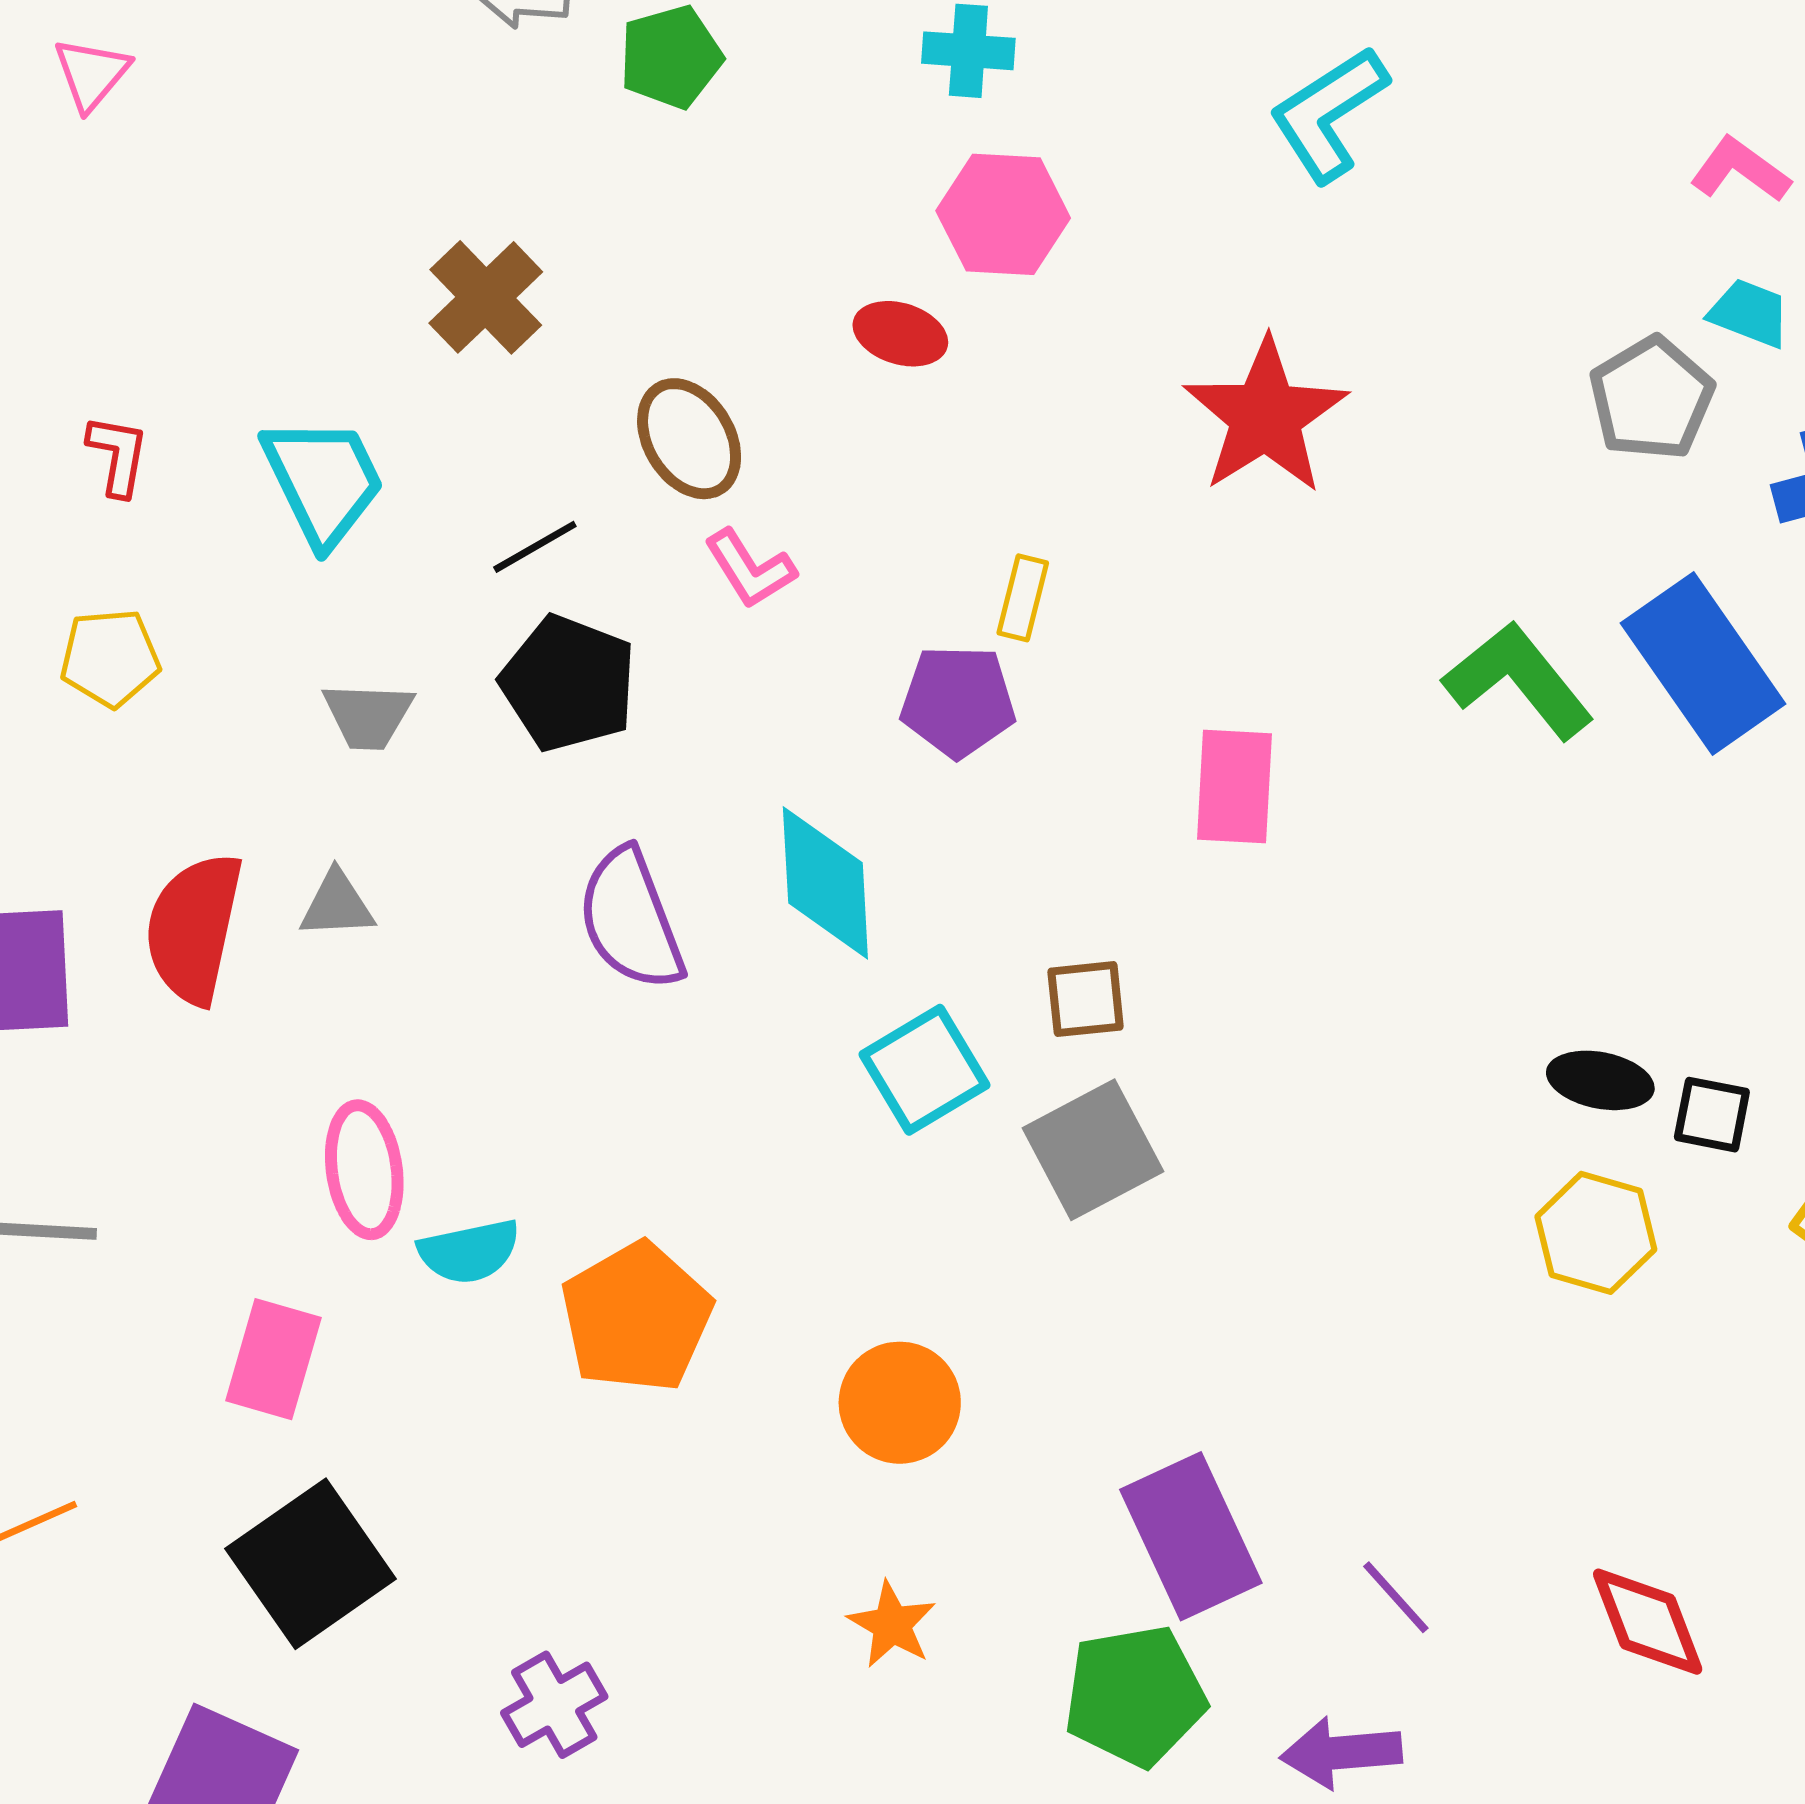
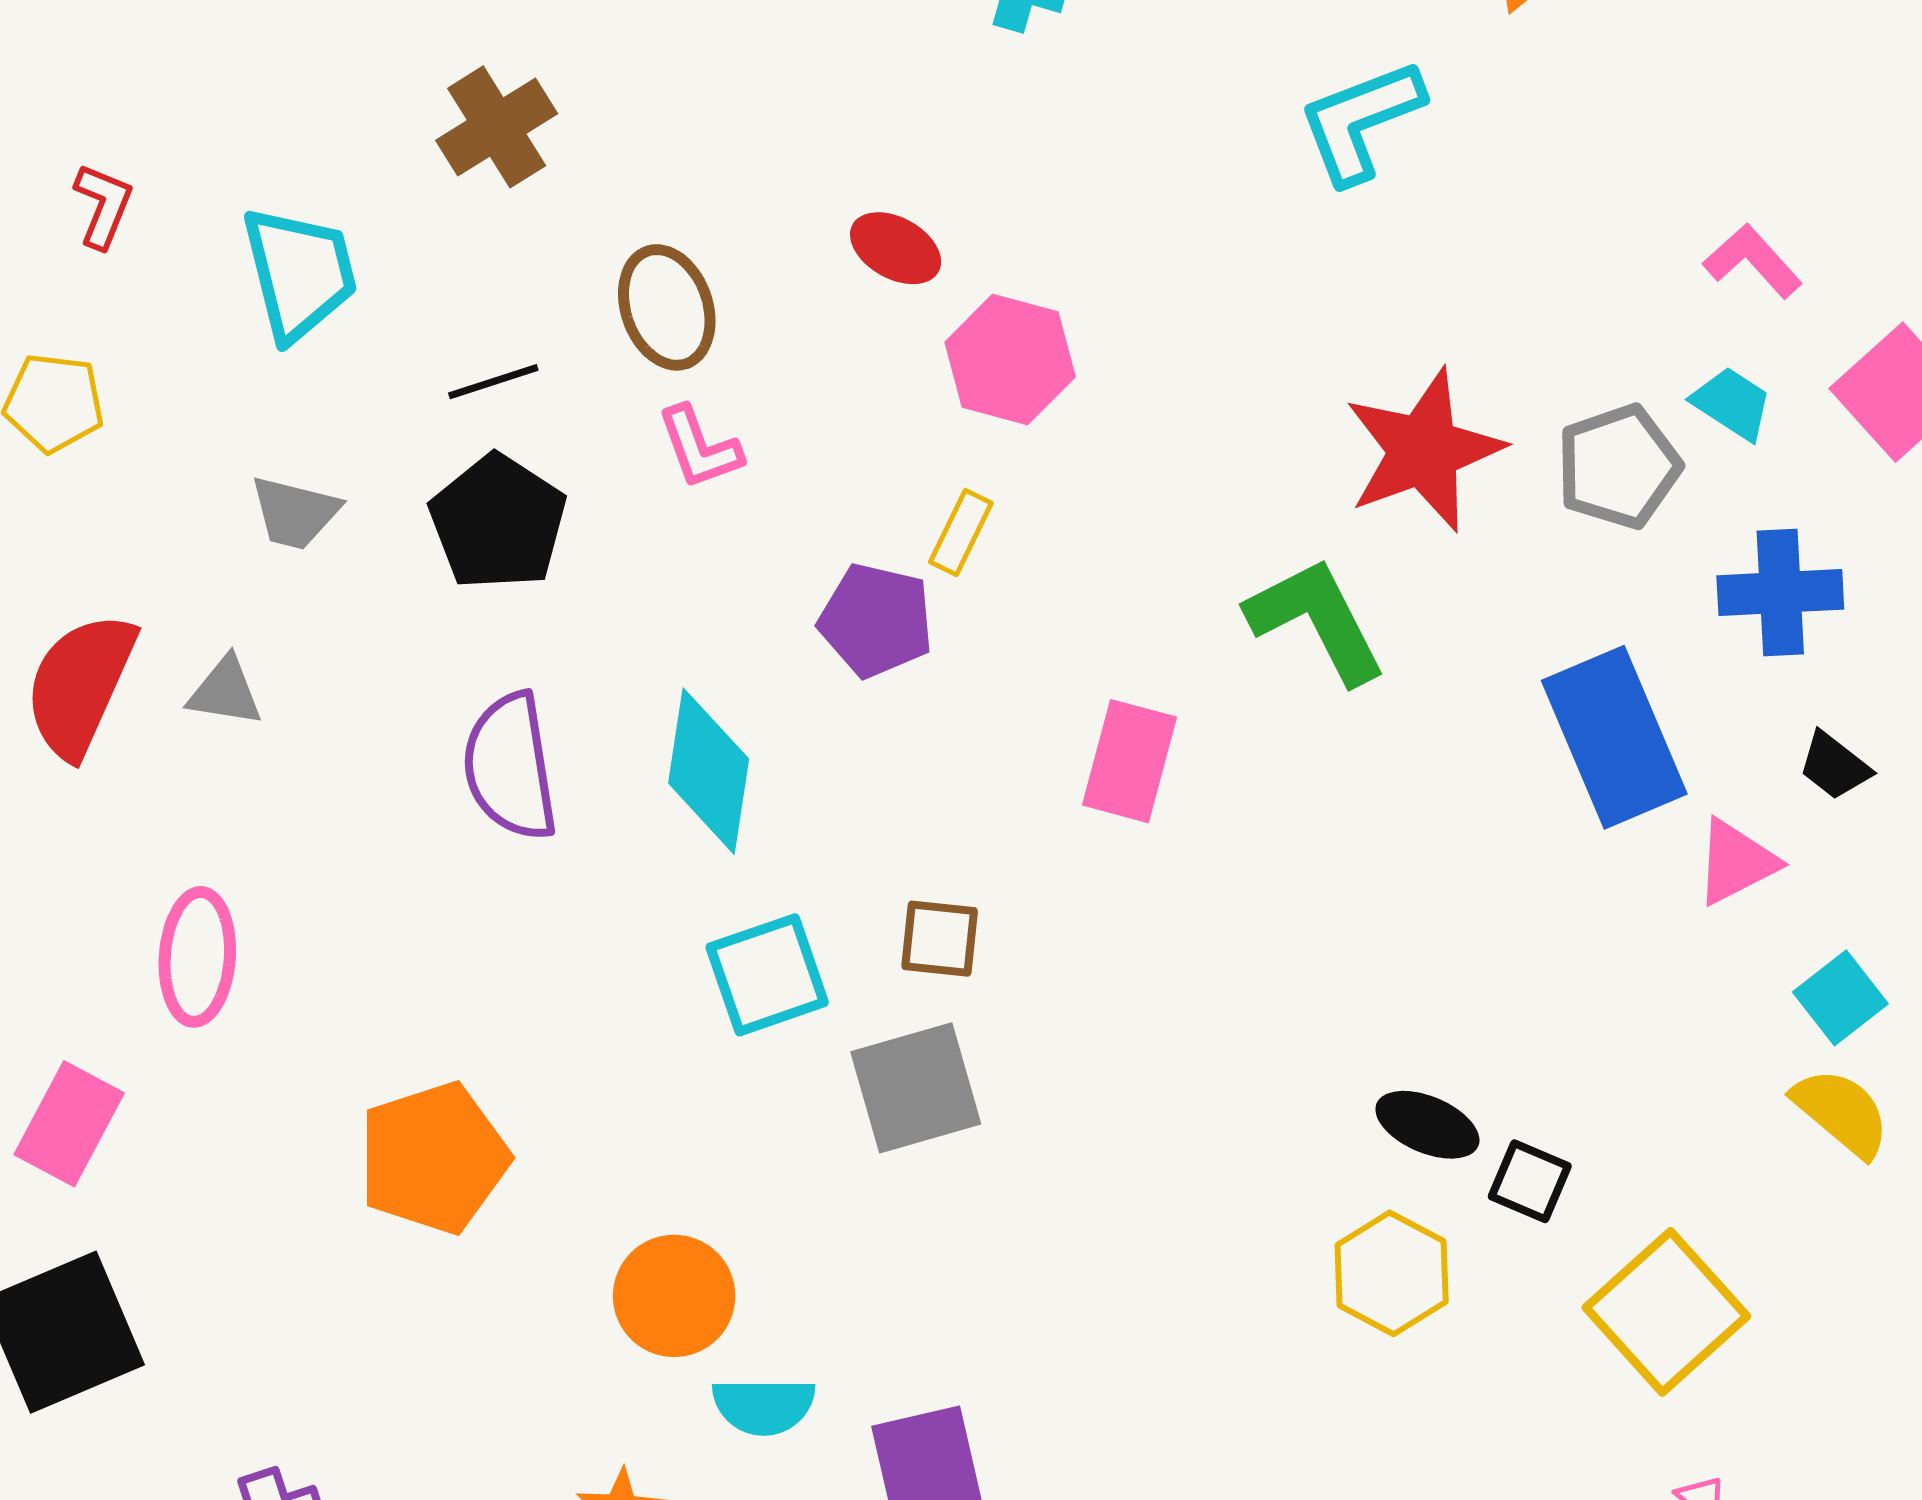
pink hexagon: (1003, 214) -> (1010, 360), moved
red star: (1266, 416) -> (1424, 450), moved
green L-shape: (1518, 680) -> (1316, 620), moved
cyan semicircle: (469, 1251) -> (764, 1406), moved

